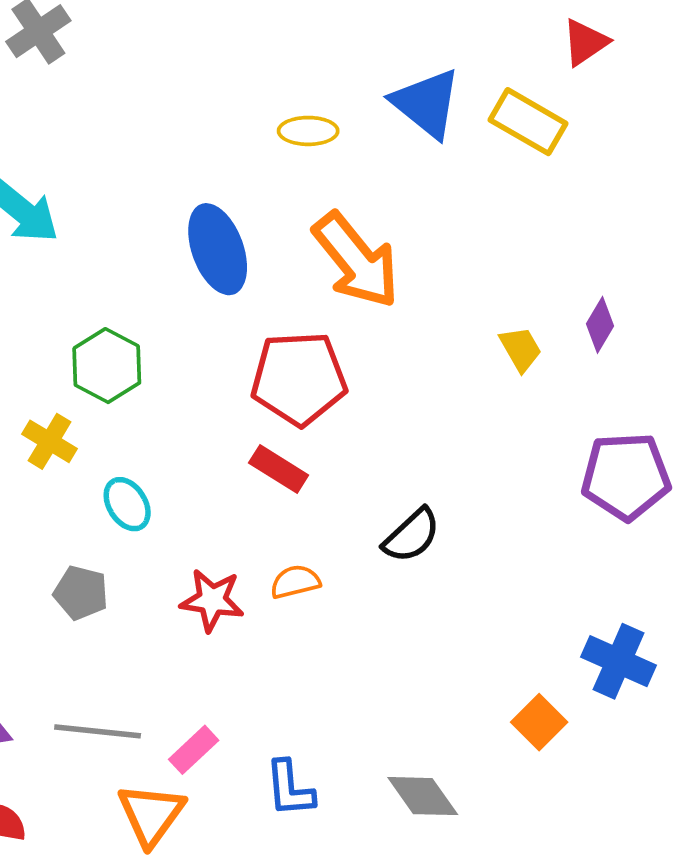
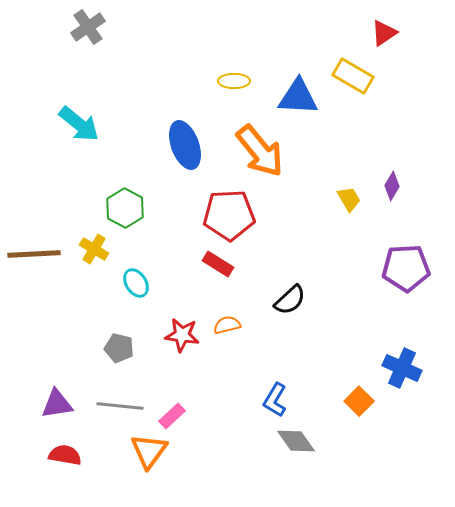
blue triangle: (426, 103) -> (298, 97), moved, turned -36
gray pentagon: (81, 593) -> (119, 348), moved
blue L-shape: (290, 789) -> (275, 400), moved, turned 36

